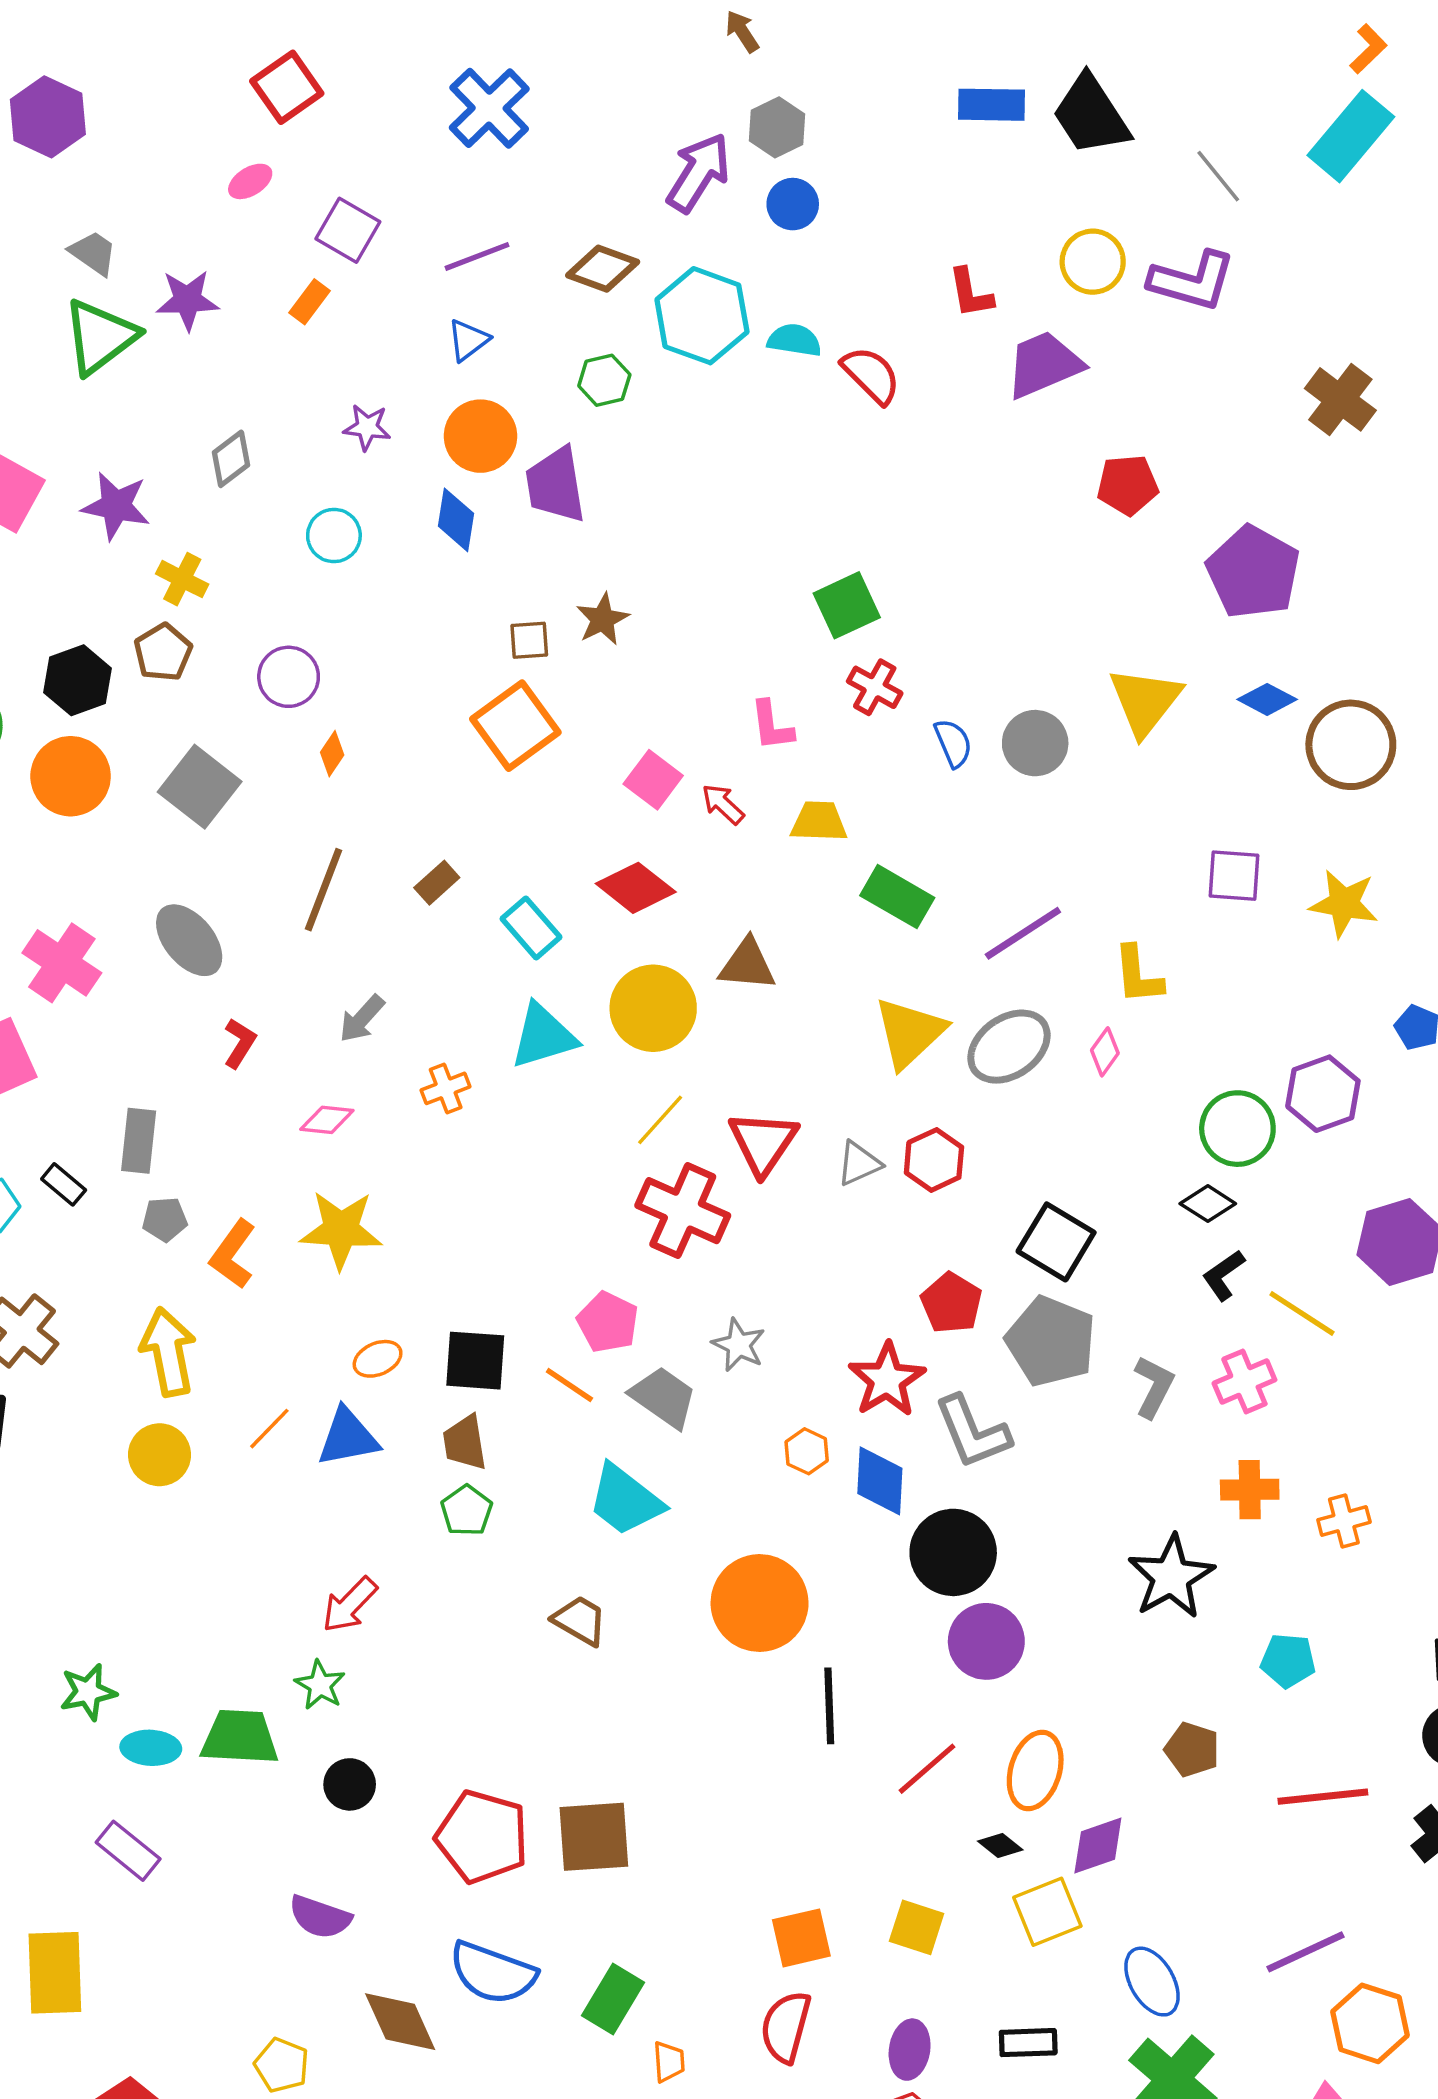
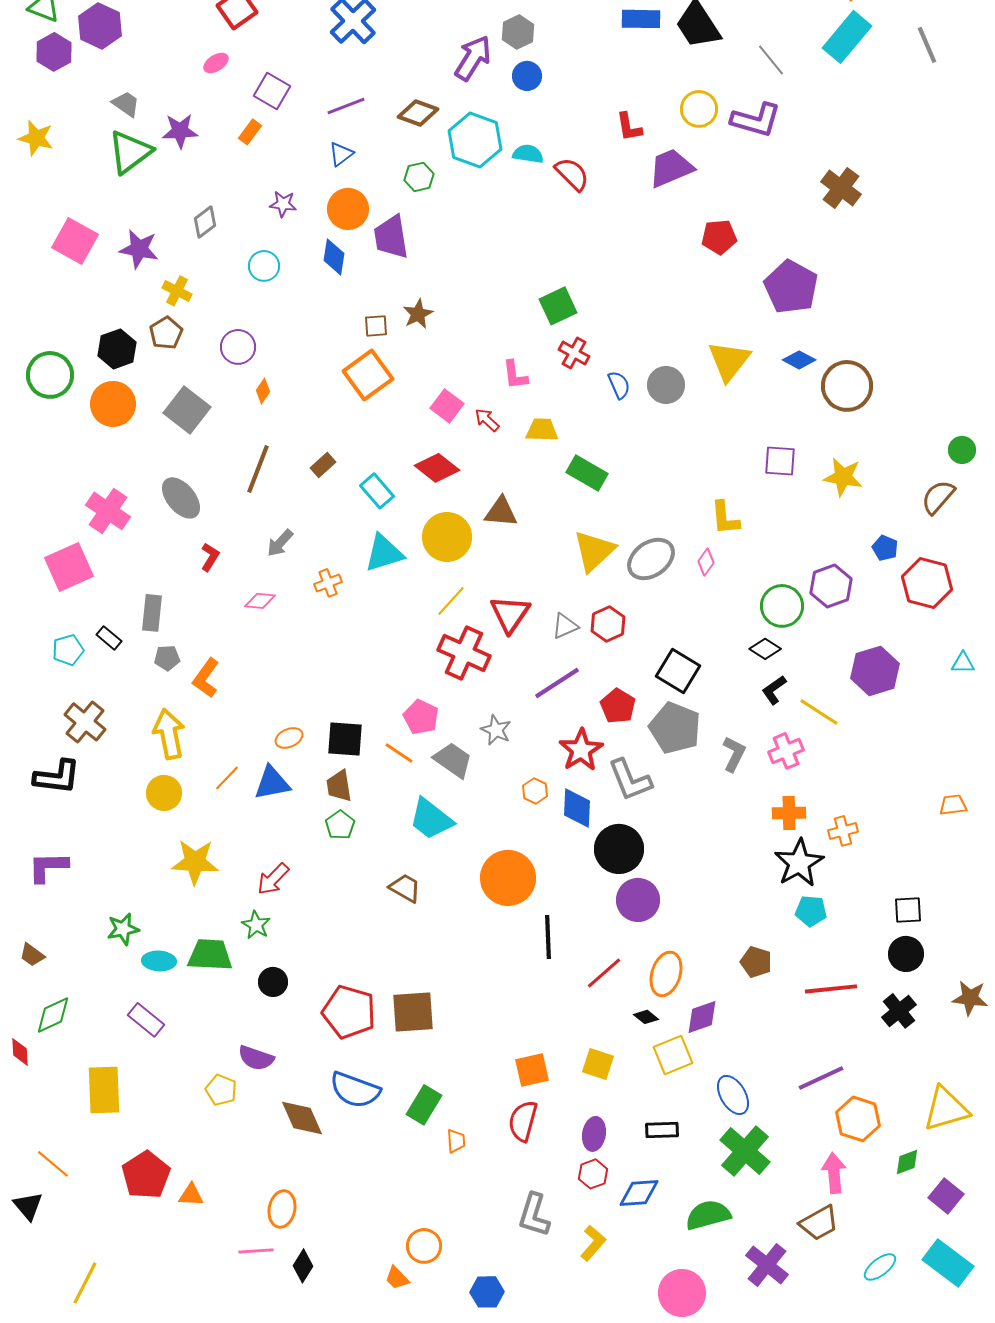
purple line: (1023, 933) -> (557, 683), moved
yellow star: (341, 1230) -> (195, 862), moved
black star: (1171, 1577) -> (799, 863), moved
yellow pentagon: (282, 2065) -> (221, 1090), moved

